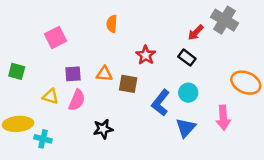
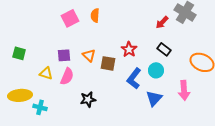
pink square: (56, 38) -> (70, 18), moved
red star: (146, 55) -> (129, 49), moved
black rectangle: (187, 58) -> (164, 49), moved
orange triangle: (104, 74) -> (89, 55), turned 40

